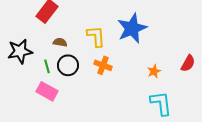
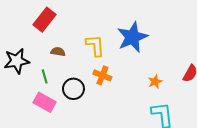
black circle: (68, 65) -> (73, 89), moved

